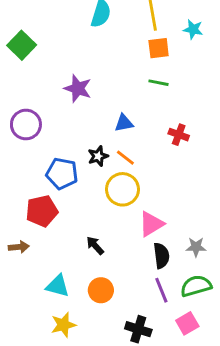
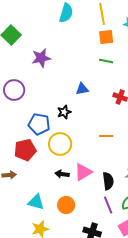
purple star: (78, 88) -> (41, 58), moved, turned -30
orange line: (125, 158) -> (106, 136), moved, turned -40
yellow circle: (122, 189) -> (60, 144), moved
pink triangle: (151, 224) -> (83, 172), moved
black arrow: (95, 246) -> (62, 174), turned -40

